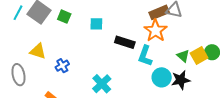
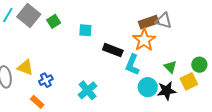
green square: (64, 17) -> (54, 21), turned 32
yellow triangle: (38, 51) -> (25, 67), moved
yellow square: (199, 56) -> (189, 81), moved
blue cross: (62, 66) -> (46, 80), moved

